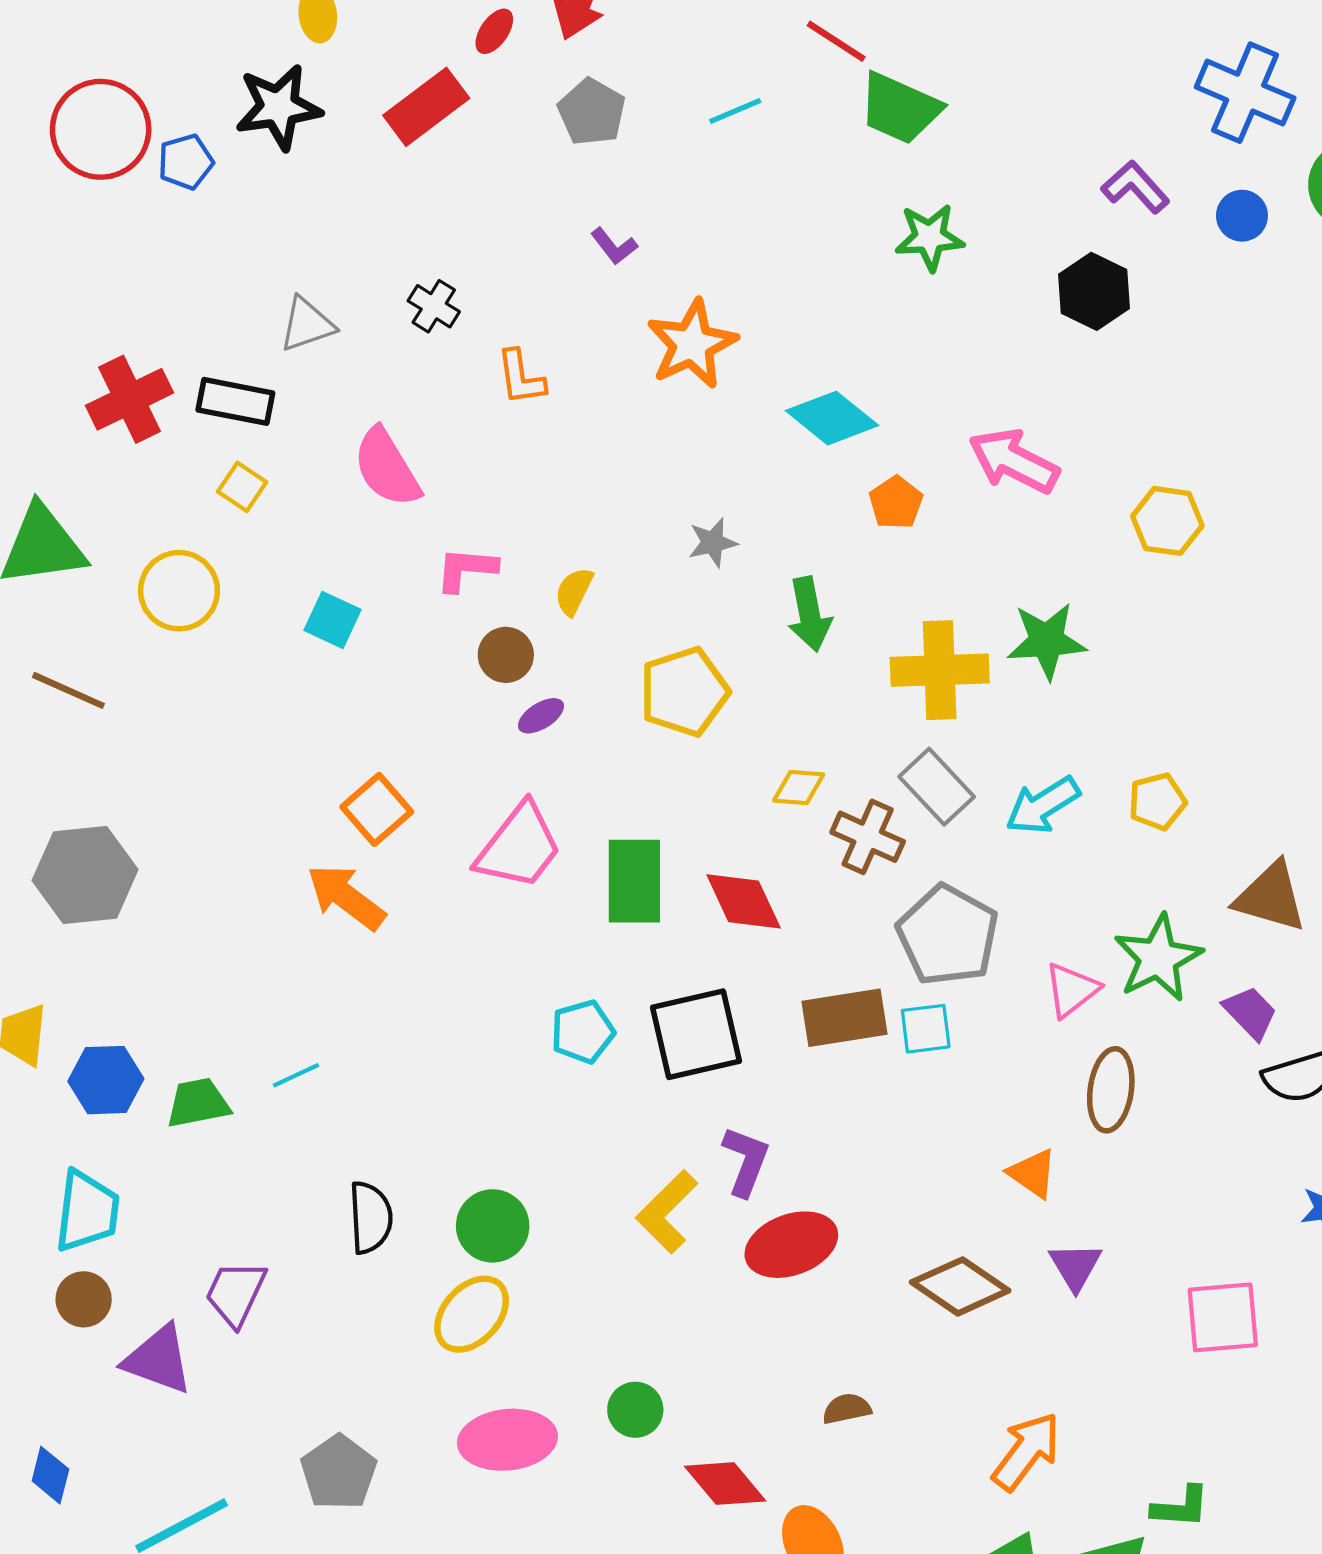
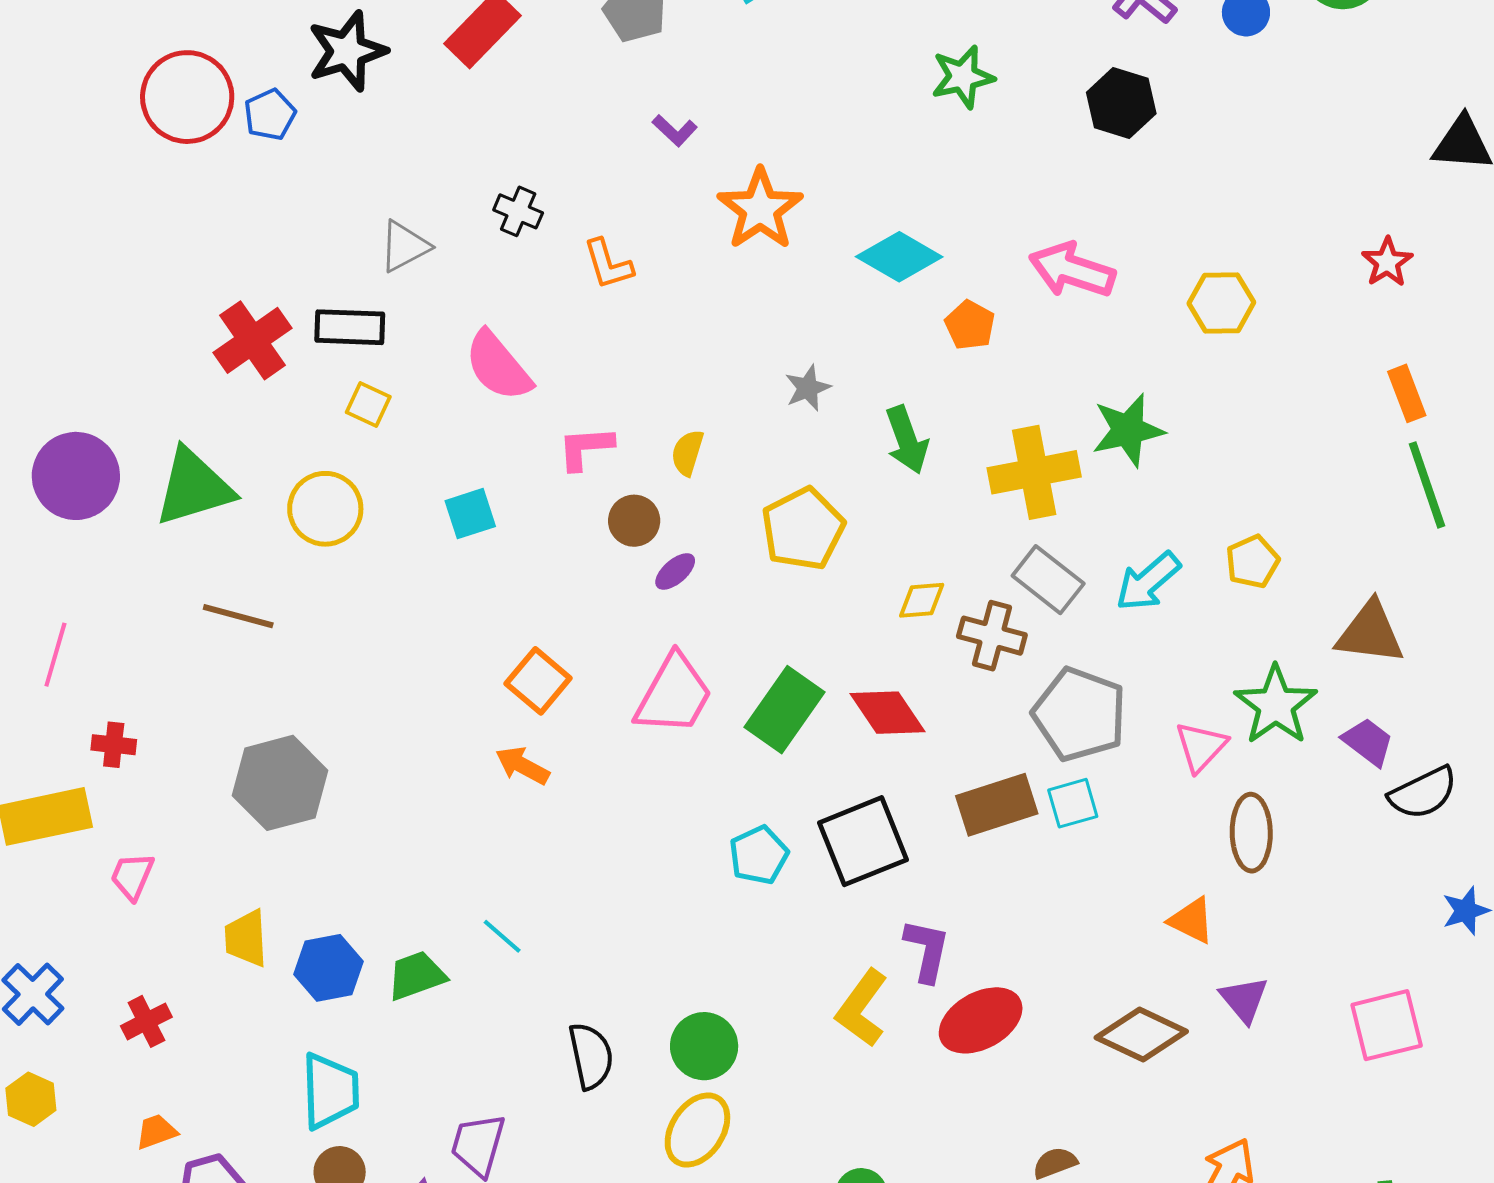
cyan square: (332, 620) -> (470, 514), turned -34
green rectangle: (634, 881) -> (785, 710), turned 44
orange arrow: (346, 897) -> (522, 766), size x0.7
cyan line: (296, 1075) -> (502, 936), turned 75

